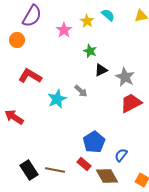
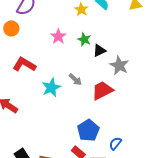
pink star: (64, 30) -> (58, 36), moved
black triangle: (101, 70) -> (99, 50), moved
red trapezoid: (131, 103) -> (102, 90), moved

